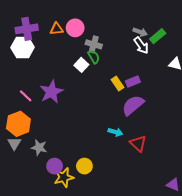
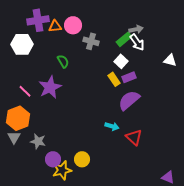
purple cross: (27, 29) -> (38, 20), moved
gray arrow: (140, 32) -> (136, 29), turned -32
green rectangle: (158, 36) -> (124, 39), moved
green semicircle: (94, 57) -> (63, 61), moved
white square: (81, 65) -> (121, 61), moved

